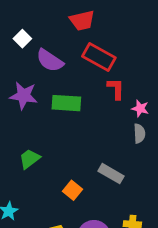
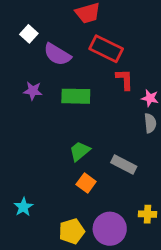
purple star: (24, 96) -> (33, 91), size x0.7
green trapezoid: (29, 159) -> (80, 151), moved

